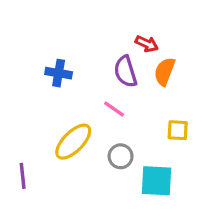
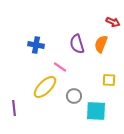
red arrow: (147, 44) -> (113, 22), moved
pink line: (114, 109) -> (60, 67), moved

